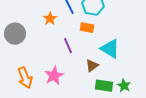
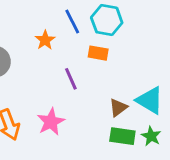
cyan triangle: (110, 49) -> (150, 100), moved
brown triangle: (92, 66) -> (118, 107), moved

